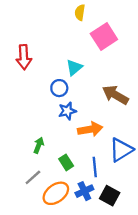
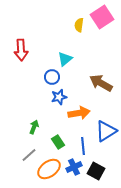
yellow semicircle: (80, 12) -> (79, 25), moved
pink square: (104, 37) -> (102, 17), moved

